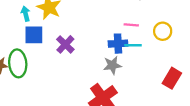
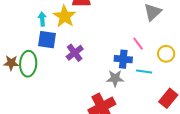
pink line: (131, 25) -> (138, 44), turned 40
cyan line: (133, 45) -> (144, 71), moved

